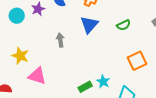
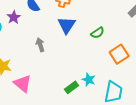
green semicircle: (124, 25) -> (97, 33), moved
pink triangle: (37, 76) -> (23, 83), turned 30

